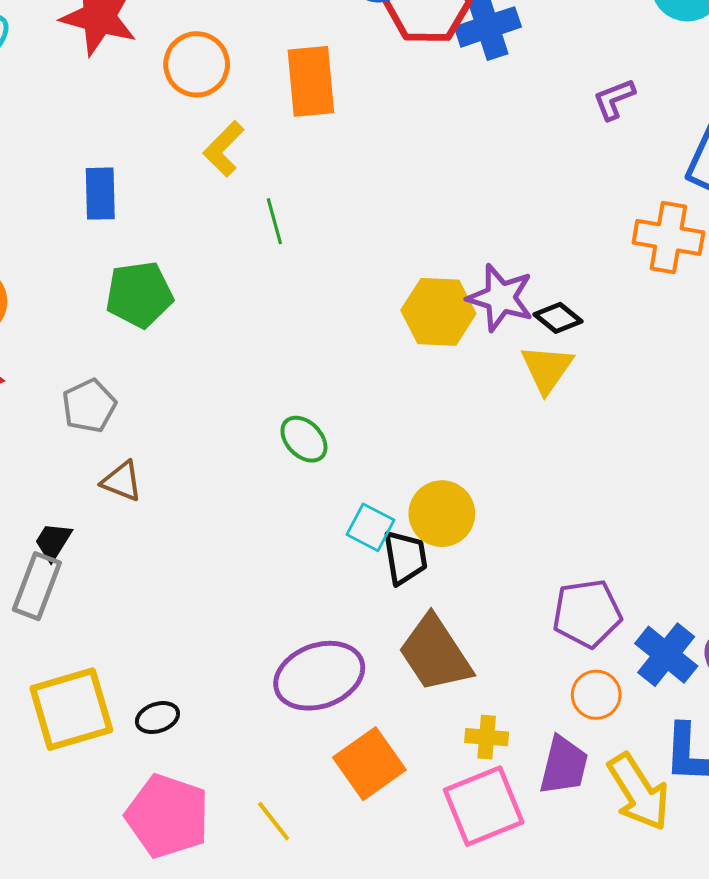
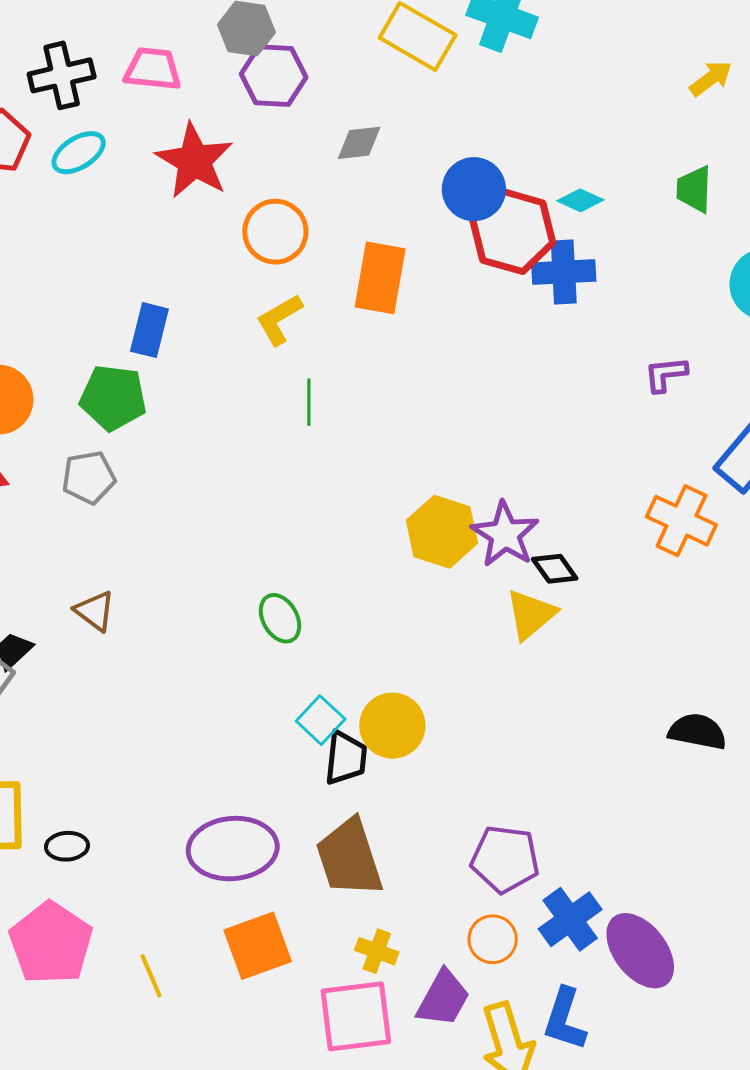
green pentagon: (139, 294) -> (113, 398), moved
gray pentagon: (89, 406) -> (89, 477), moved

